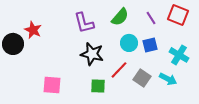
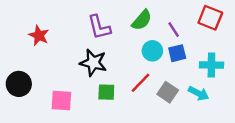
purple line: (151, 18) -> (174, 30), moved
black circle: (13, 44) -> (19, 84), moved
black star: (92, 54) -> (93, 63), moved
cyan cross: (179, 55) -> (211, 65), turned -30
green square: (98, 86) -> (106, 92), moved

